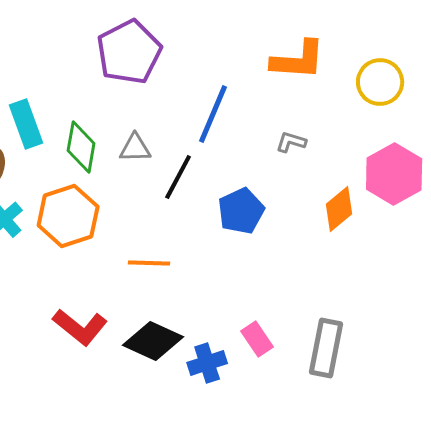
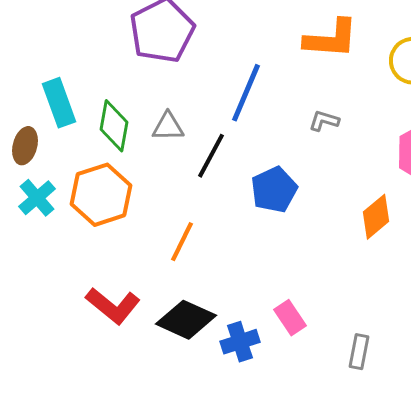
orange diamond: (339, 209) -> (376, 217), moved
orange line: (149, 263) -> (182, 242), turned -66
gray rectangle: (326, 348) -> (359, 352), moved, size x0.6

